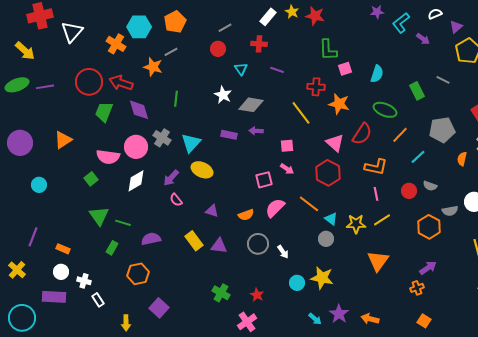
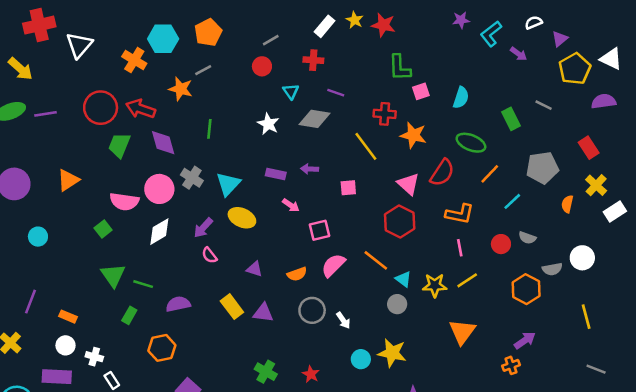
gray diamond: (251, 105) -> (315, 119), moved
pink arrow: (287, 169) -> (291, 205), moved

